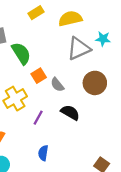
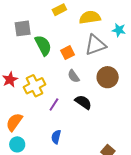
cyan star: (103, 39) -> (119, 30), moved
orange square: (39, 76) -> (68, 53), moved

